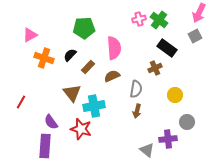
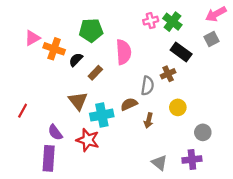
pink arrow: (199, 13) -> (216, 14), turned 36
orange cross: (44, 58) -> (54, 49), moved
brown semicircle: (112, 76) -> (129, 104), moved
gray semicircle: (136, 89) -> (147, 86), moved
yellow circle: (175, 95) -> (178, 107), moved
purple cross: (168, 139) -> (192, 160), moved

